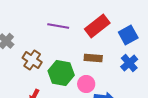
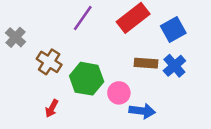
purple line: (58, 26) -> (83, 18), turned -65
brown rectangle: (93, 58) -> (146, 63), moved

